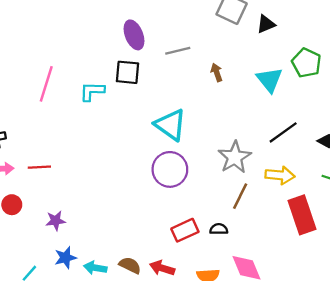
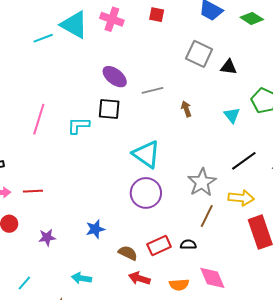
black triangle: (266, 24) -> (229, 67), turned 30
purple ellipse: (134, 35) -> (115, 77), turned -30
cyan triangle: (269, 80) -> (232, 115), size x0.7
blue star: (65, 258) -> (95, 229), moved
brown semicircle: (130, 265) -> (128, 253), moved

